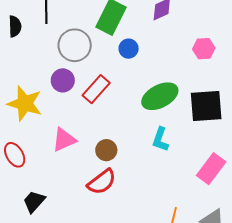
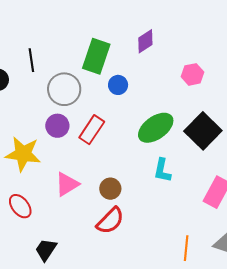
black square: (206, 106) -> (203, 131), turned -33

